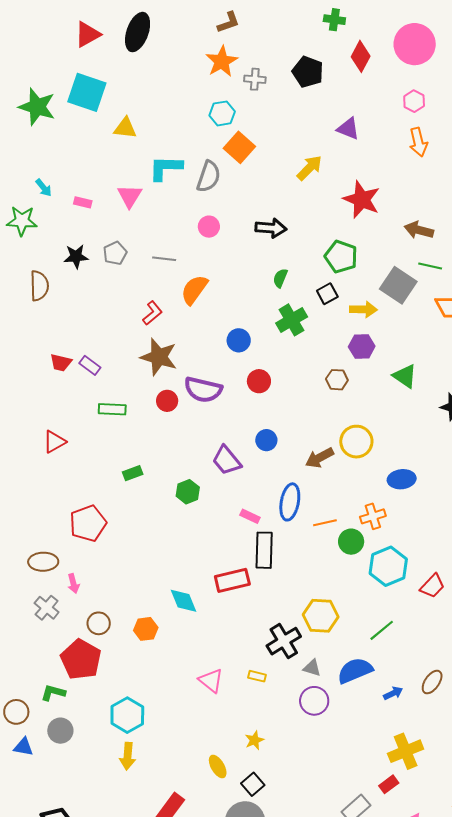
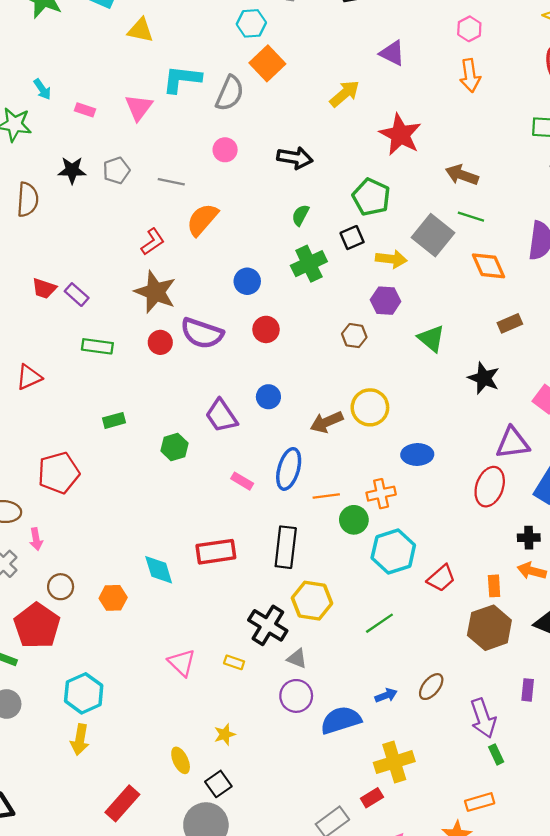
black rectangle: (264, 550) -> (286, 547), moved
black cross: (284, 641) -> (268, 625), turned -32
blue semicircle: (355, 671) -> (341, 720), moved

